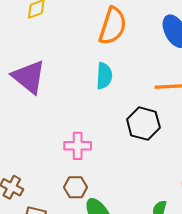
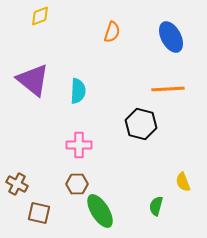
orange semicircle: (113, 26) -> (112, 32), size x0.6
cyan semicircle: (104, 76) -> (78, 91), moved

